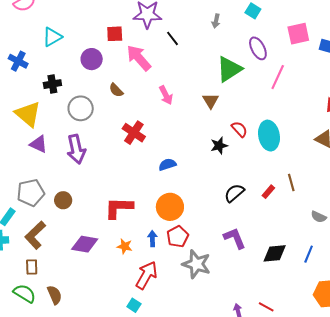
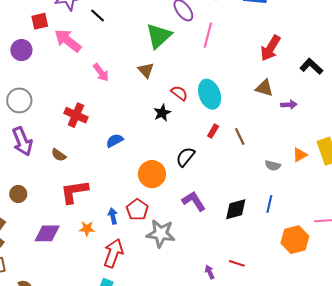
brown semicircle: (116, 90) -> (59, 155), moved
red rectangle: (268, 192) -> (213, 131), moved
orange circle: (170, 207) -> (152, 174), moved

